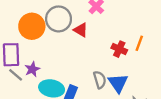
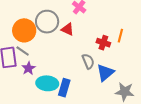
gray line: (16, 75) -> (23, 51), moved
gray semicircle: (100, 80) -> (88, 61), moved
blue triangle: (118, 83) -> (105, 73), turned 30

